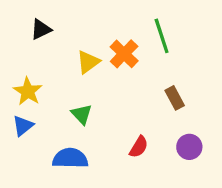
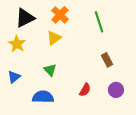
black triangle: (41, 29) -> (25, 18), size x1.5
orange cross: (124, 54) -> (60, 15), moved
yellow star: (28, 91) -> (17, 44), moved

